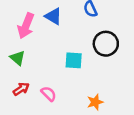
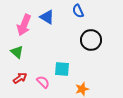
cyan square: (74, 60) -> (62, 69), moved

